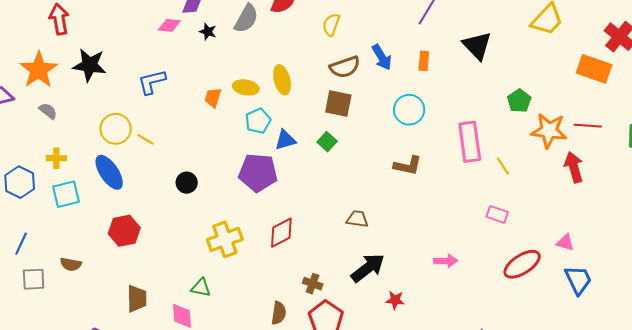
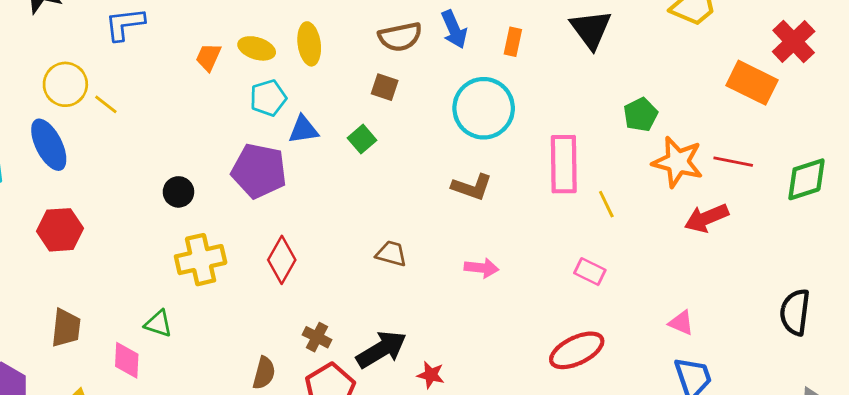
brown square: (338, 103) -> (385, 87), size x0.7
cyan circle: (409, 110) -> (484, 108), size x1.4
red arrow: (574, 167) -> (706, 218), turned -104
black circle: (187, 183) -> (178, 192), moved
red diamond: (281, 233) -> (282, 260), turned -40
pink arrow: (446, 261) -> (482, 268), moved
red ellipse: (522, 264) -> (577, 350), moved
black arrow: (368, 268) -> (381, 349), moved

